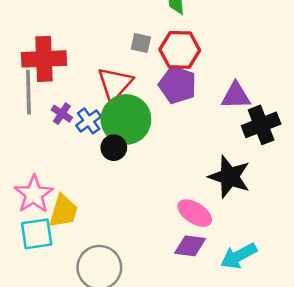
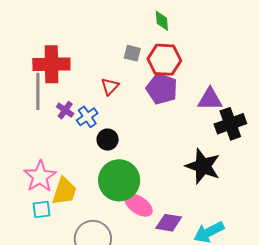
red triangle: (115, 84) -> (110, 86), size x0.6
green circle: (126, 119) -> (119, 180), moved
pink ellipse: (195, 213) -> (138, 205), moved
cyan square: (37, 234) -> (42, 209), size x0.7

